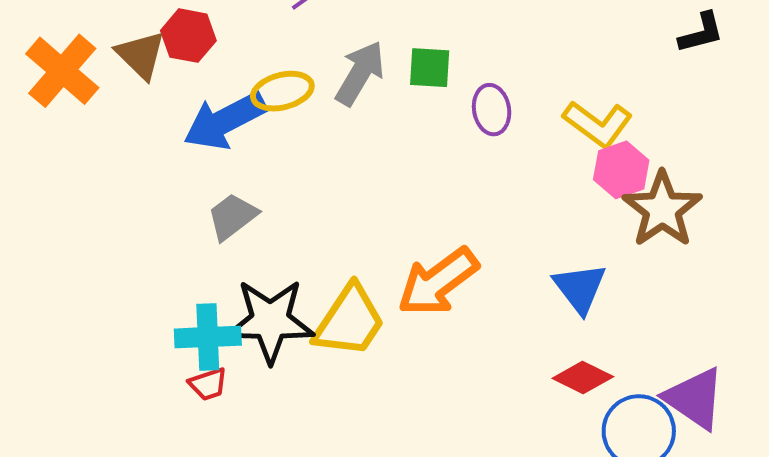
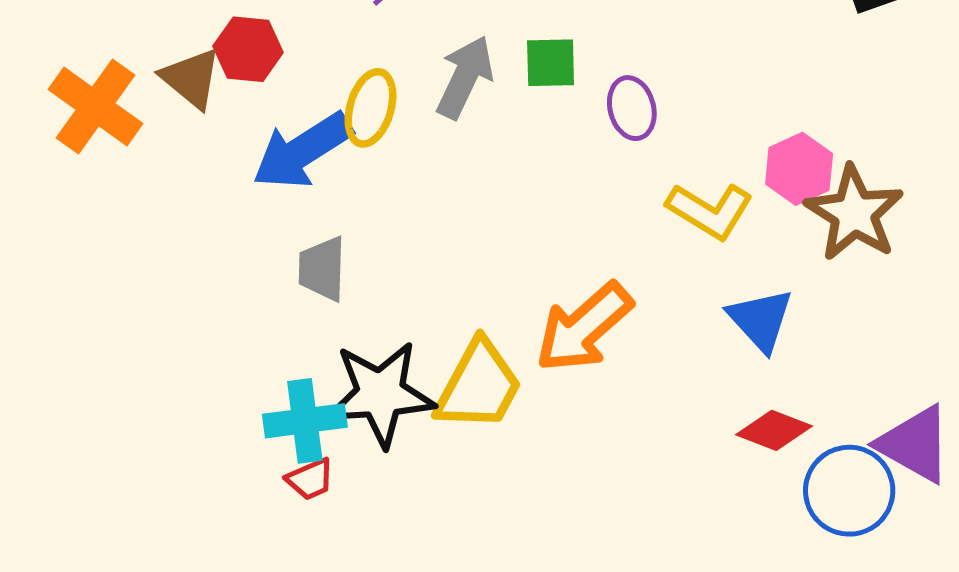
yellow ellipse: (282, 91) -> (370, 108), turned -54
yellow L-shape: (598, 124) -> (710, 211), moved
gray trapezoid: (232, 217) -> (322, 269), turned -46

